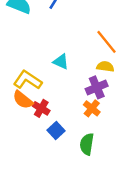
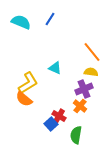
yellow L-shape: (28, 80) -> (28, 83), turned 115
red cross: (41, 108) -> (59, 116), moved

